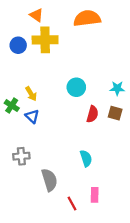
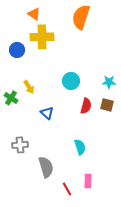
orange semicircle: (87, 18) -> (81, 17), turned -65
blue circle: (18, 45) -> (17, 50), moved
blue triangle: (32, 116) -> (47, 113), moved

